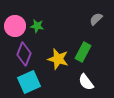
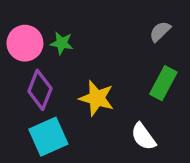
green rectangle: (83, 52) -> (163, 83), moved

